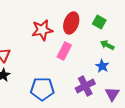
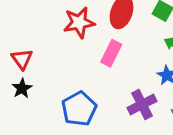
blue pentagon: (42, 89) -> (79, 109), turned -30

